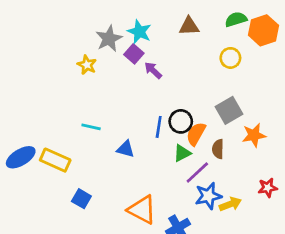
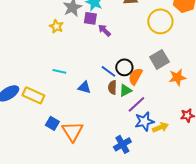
purple square: (134, 54) -> (90, 18), turned -32
yellow circle: (230, 58) -> (160, 21), size x1.6
blue line: (159, 127) -> (108, 71), turned -63
brown semicircle: (218, 149) -> (112, 87), moved
orange triangle: (142, 210) -> (72, 131), moved, turned 30

